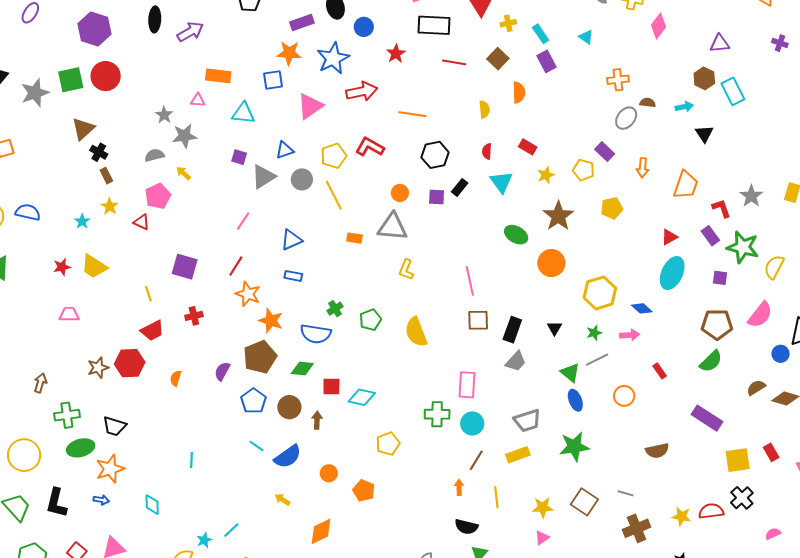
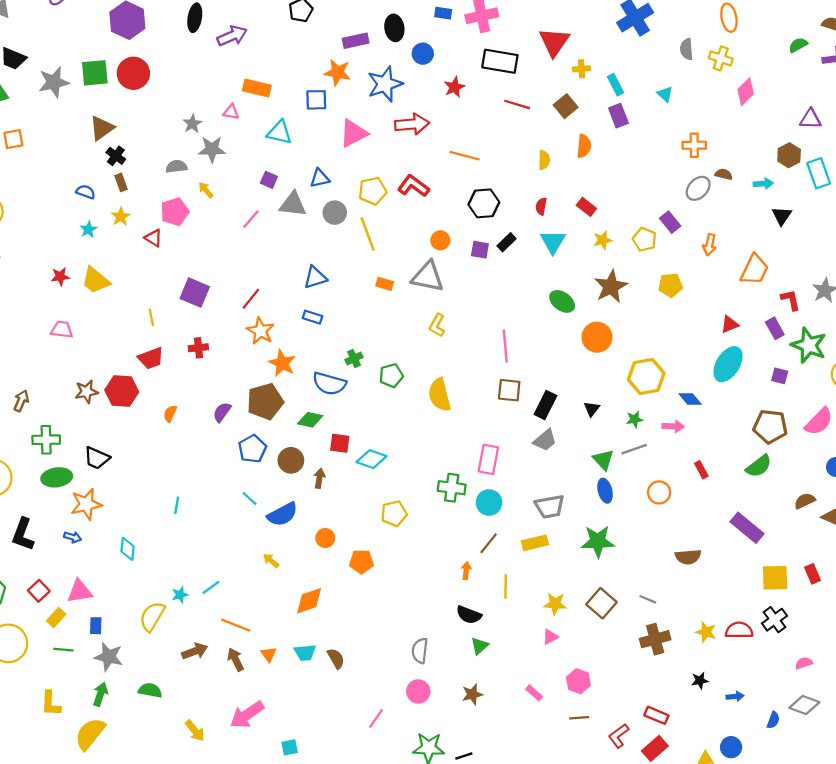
gray triangle: (263, 177) -> (293, 204), turned 32
blue semicircle: (28, 212) -> (86, 192), moved, size x0.7
pink line: (243, 221) -> (251, 219), moved
orange pentagon: (364, 491) -> (361, 562), turned -30

